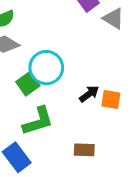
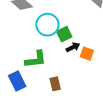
green square: (28, 84) -> (64, 34), moved
brown rectangle: (84, 150) -> (55, 84), moved, turned 64

